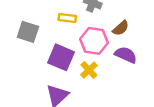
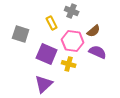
yellow rectangle: (67, 18) -> (52, 23), turned 56
yellow cross: (89, 70) -> (69, 64), turned -32

